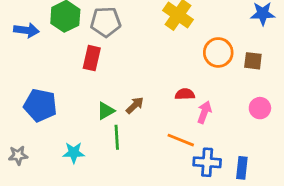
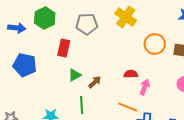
gray pentagon: (106, 22) -> (87, 24), moved
blue pentagon: (40, 105) -> (25, 65), moved
green triangle: (106, 111) -> (75, 75), moved

